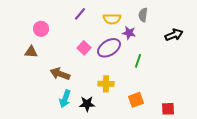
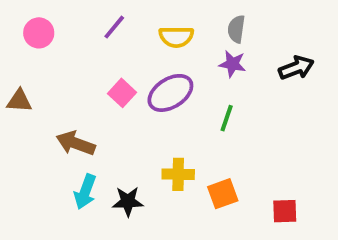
pink circle: (41, 29) -> (39, 33), moved
purple star: (129, 33) -> (232, 64), moved
yellow cross: (106, 84) -> (178, 174), moved

